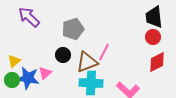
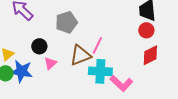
black circle: (63, 55) -> (39, 46), moved
pink triangle: (45, 73) -> (50, 63), moved
cyan cross: (91, 83) -> (100, 71), moved

